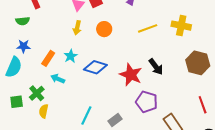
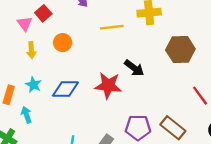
yellow line: (148, 28) -> (112, 27), turned 30
cyan arrow: (58, 79) -> (26, 115), turned 64
purple pentagon: (147, 102) -> (138, 128), moved

